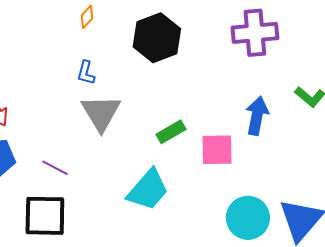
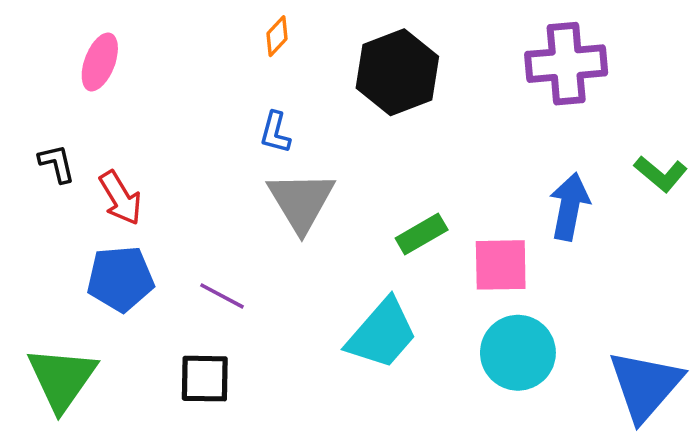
black square: (45, 216) -> (205, 379), size x0.7
cyan circle: (248, 218) -> (518, 353), moved

